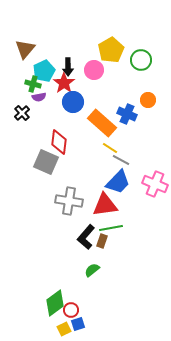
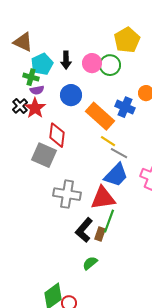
brown triangle: (25, 49) -> (23, 42), turned -45
yellow pentagon: (111, 50) -> (127, 40), moved
green circle: (141, 60) -> (110, 65), moved
red star: (64, 83) -> (35, 108), moved
green line: (111, 228) -> (109, 221), turned -60

